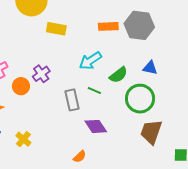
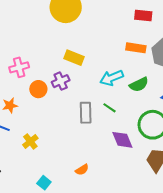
yellow rectangle: (56, 29) -> (74, 58), moved
green semicircle: (118, 75) -> (139, 85), moved
purple diamond: (96, 126) -> (122, 140), moved

